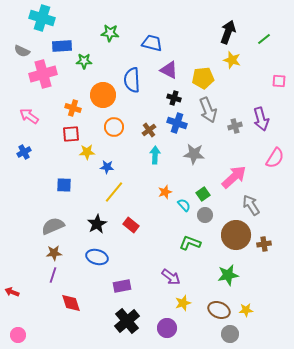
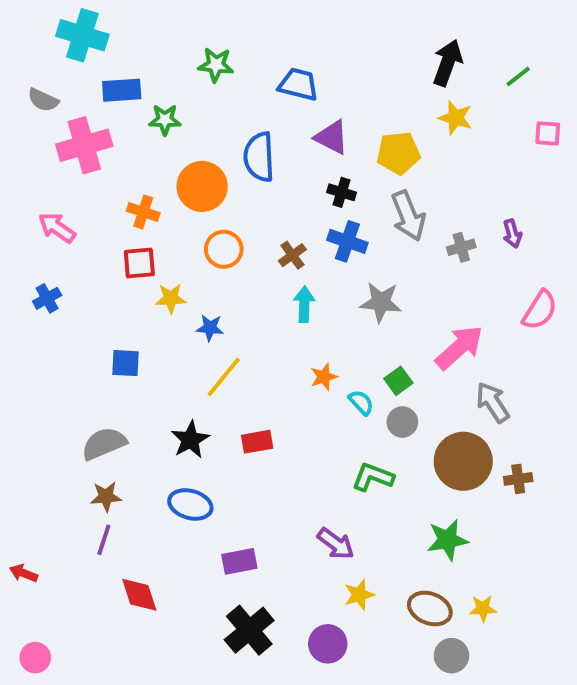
pink square: (279, 81) -> (548, 133), moved
purple arrow: (261, 119) -> (512, 234), size x0.6
red rectangle: (131, 225) -> (257, 442), turned -49

